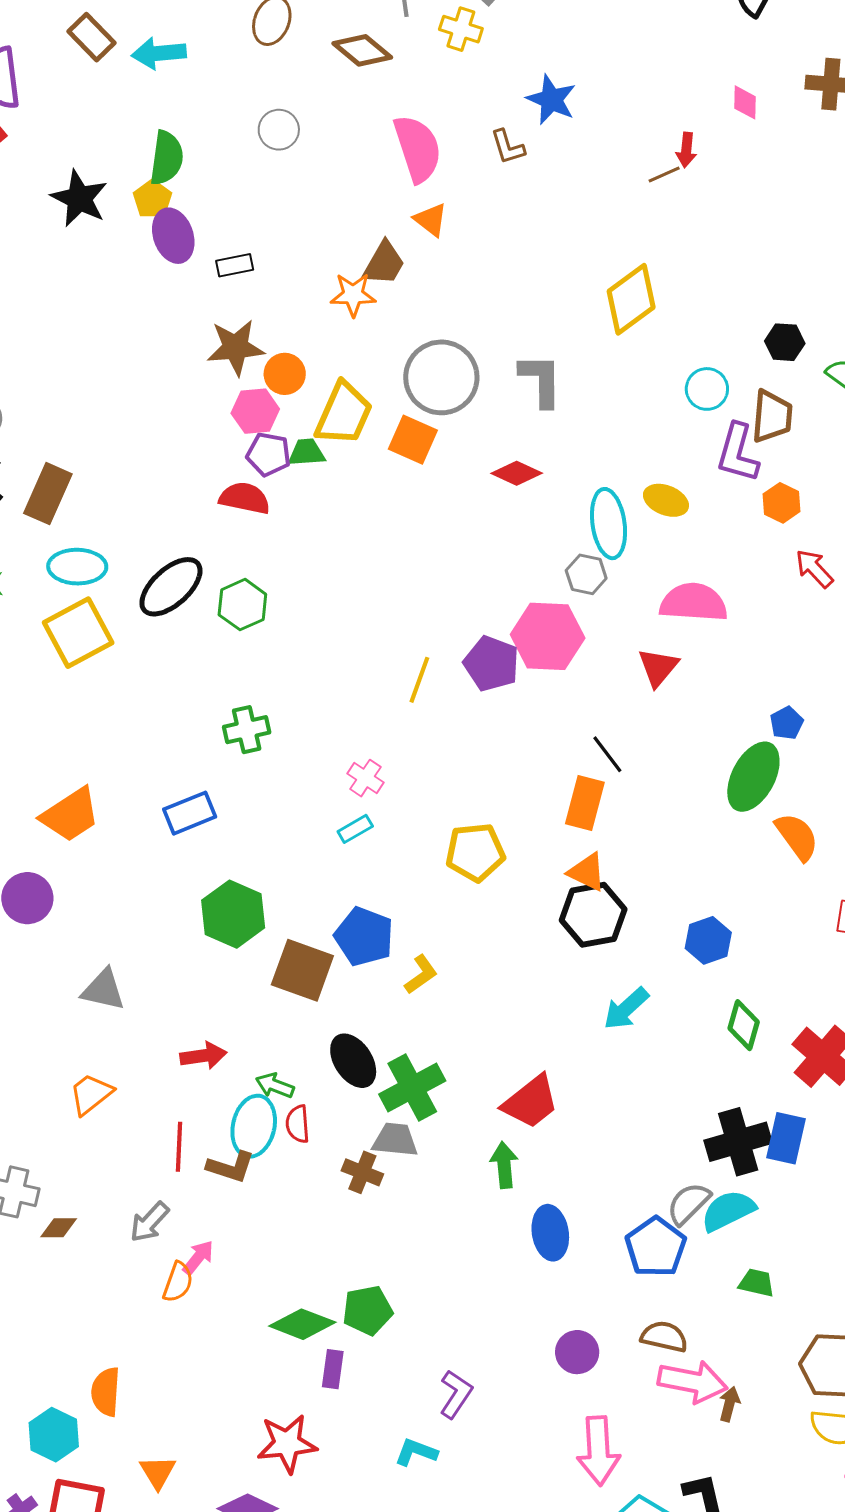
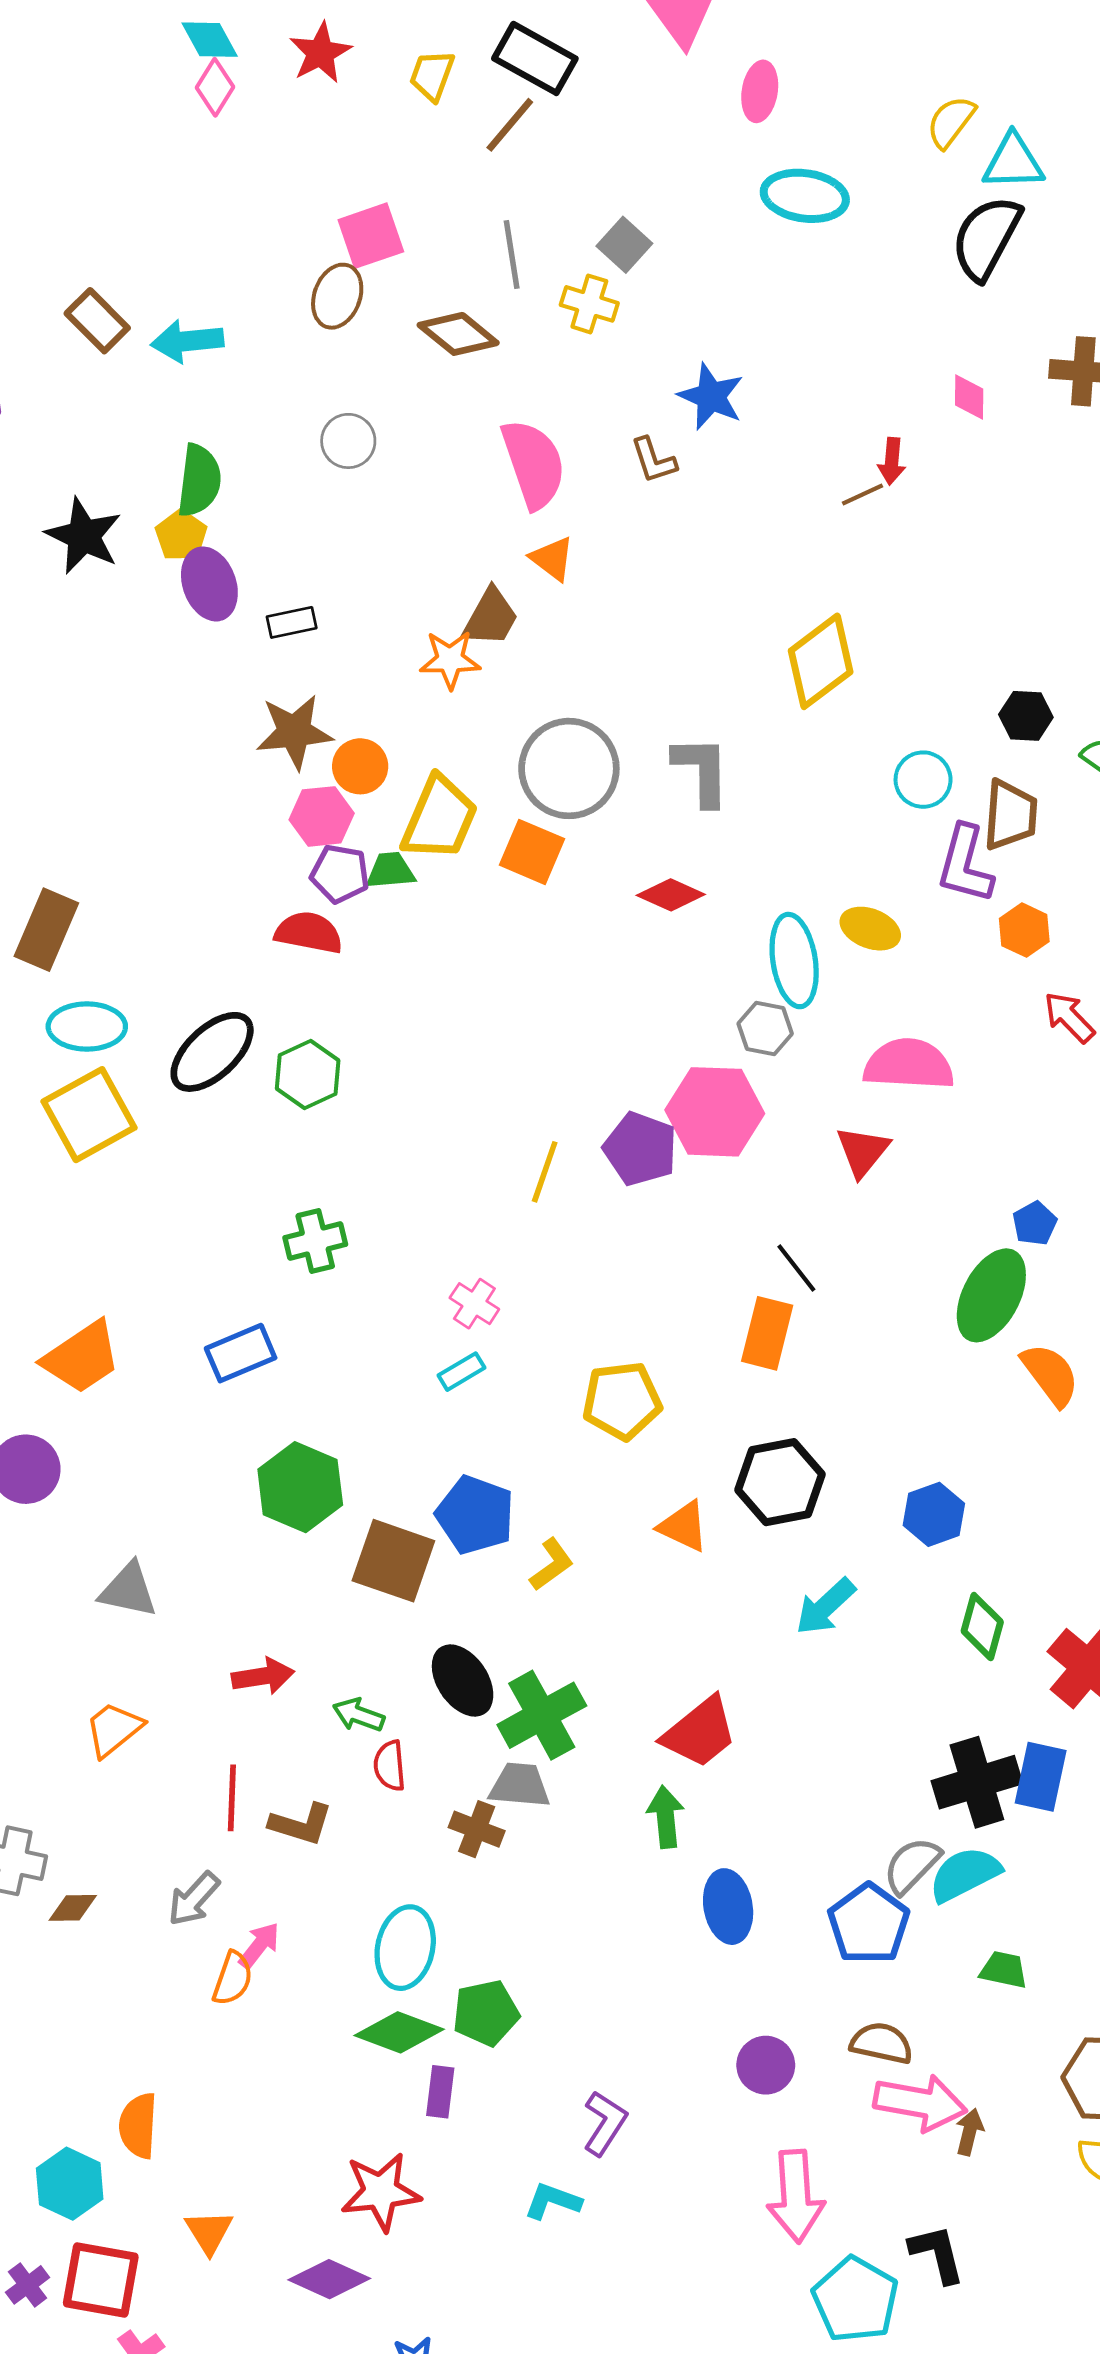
orange triangle: (587, 872) -> (683, 1526), moved
cyan ellipse: (254, 1126) -> (405, 1948), moved

